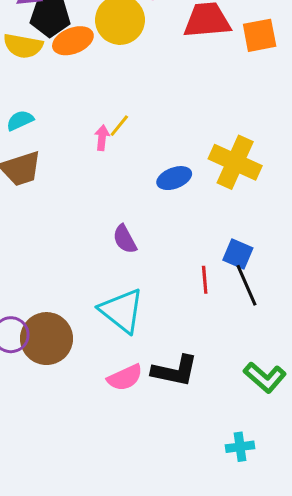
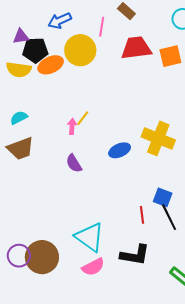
purple semicircle: (125, 239) -> (74, 163), moved
black L-shape: (175, 371) -> (135, 255), moved
pink semicircle: (125, 378) -> (93, 267), moved

